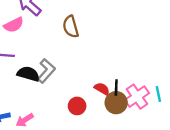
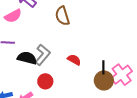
red semicircle: (102, 89) -> (74, 60), moved
red circle: (77, 106) -> (45, 81), moved

